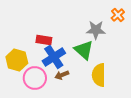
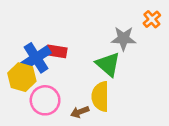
blue cross: (54, 57) -> (36, 58), moved
brown arrow: (62, 75) -> (80, 112), moved
yellow semicircle: (99, 75) -> (100, 96), moved

